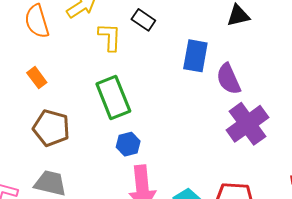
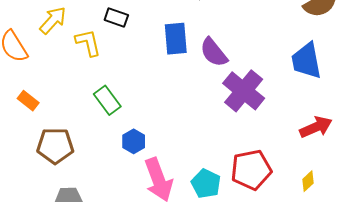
green rectangle: (113, 98) -> (107, 100), size x0.7

